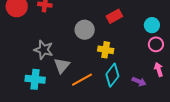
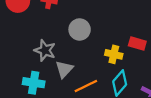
red rectangle: (114, 16) -> (137, 43), moved, turned 42
gray circle: (85, 30) -> (80, 29), moved

